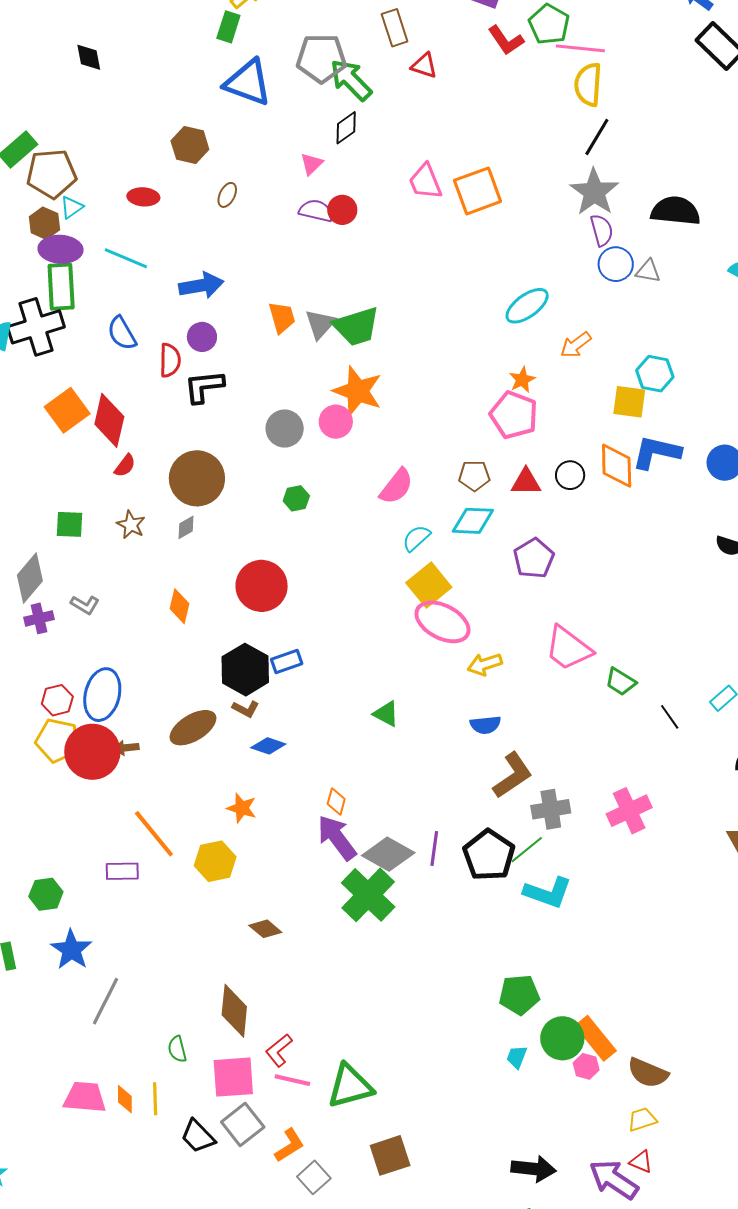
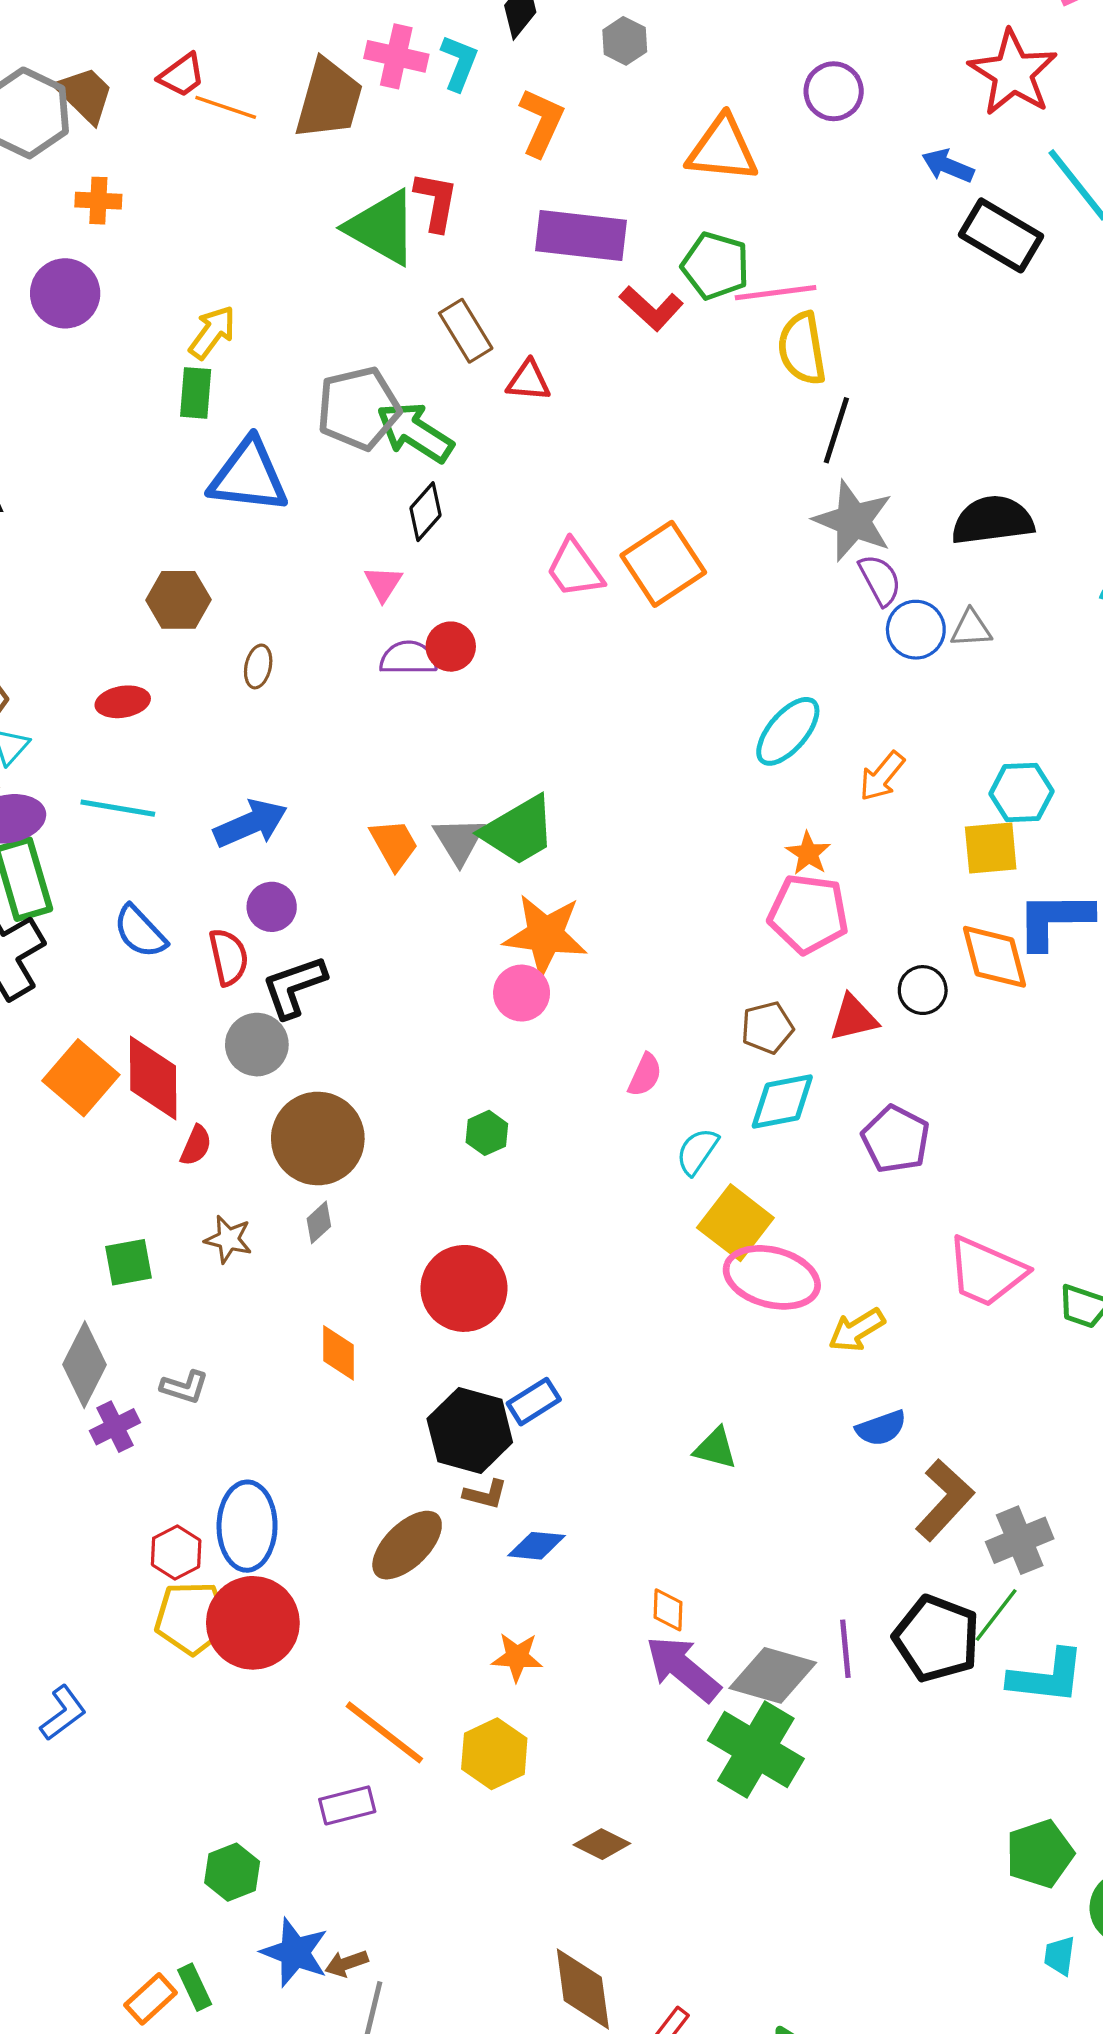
gray circle: (285, 429) -> (257, 1045), moved
pink semicircle: (396, 486) -> (645, 1075), size x0.7
brown arrow: (126, 748) -> (346, 1963), moved

